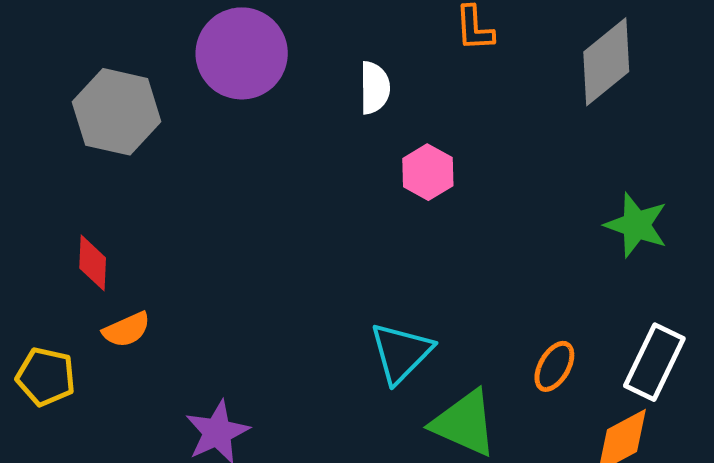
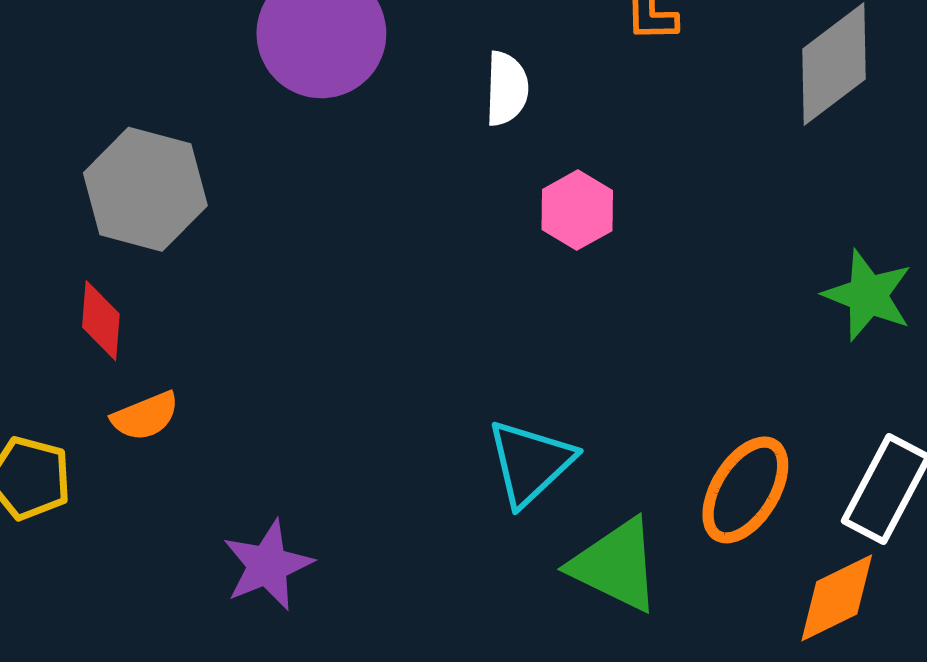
gray hexagon: (117, 112) -> (145, 189), moved
orange ellipse: (554, 366) -> (745, 490), size x1.5

